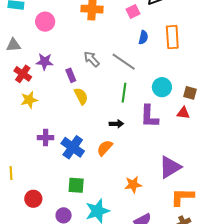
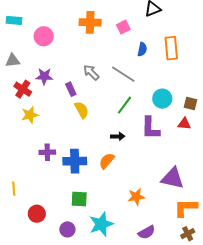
pink square: (133, 12) -> (123, 27), moved
green line: (124, 93) -> (124, 105), turned 30
blue cross: (73, 147) -> (75, 161), turned -35
purple triangle: (170, 167) -> (172, 178), turned 45

